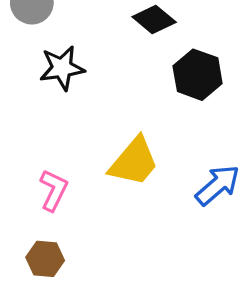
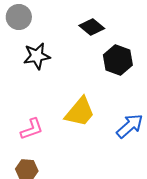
pink L-shape: (54, 190) -> (32, 129), turned 45

